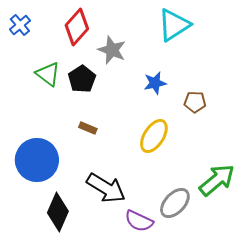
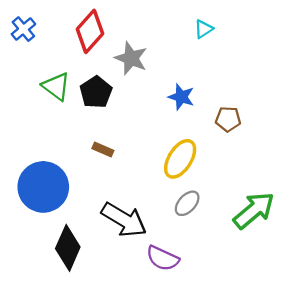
cyan triangle: (174, 25) -> (204, 29), size x0.5
blue star: (155, 83) -> (181, 97), turned 30
gray ellipse: (175, 203) -> (187, 203), moved, size x0.7

